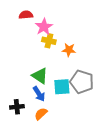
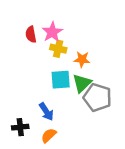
red semicircle: (26, 15) -> (31, 34), moved, turned -96
green triangle: (40, 76) -> (82, 83), moved, turned 42
cyan square: (62, 87) -> (61, 80), moved

